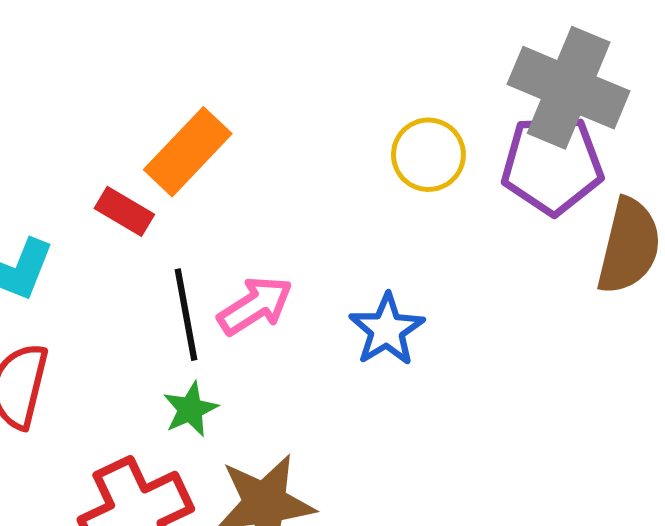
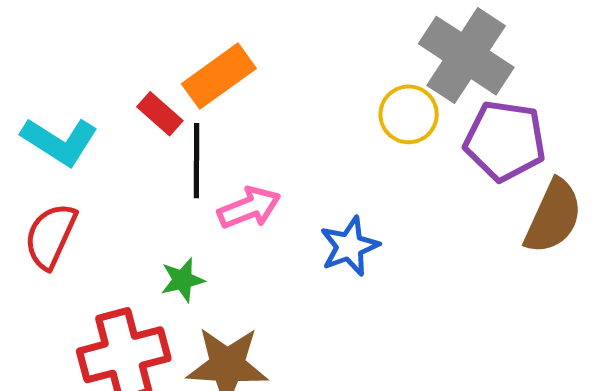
gray cross: (569, 88) -> (466, 56), moved
black line: (186, 315) -> (197, 161), moved

